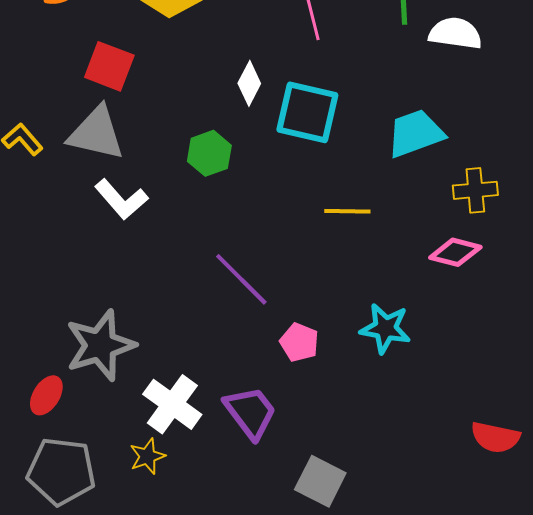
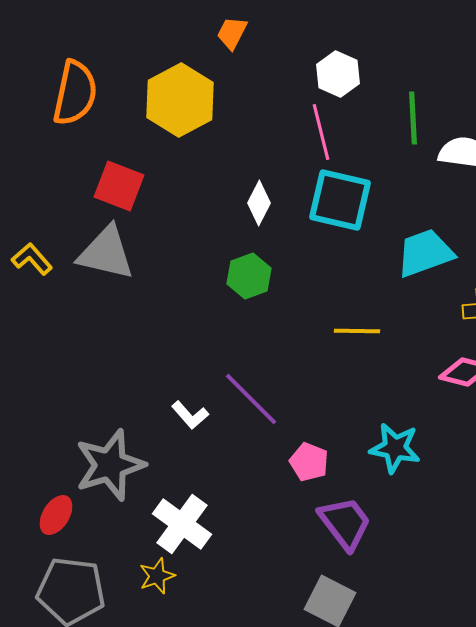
cyan square: (307, 112) -> (340, 200), moved
green hexagon: (209, 153) -> (249, 276), moved
white L-shape: (121, 199) -> (190, 415), moved, size x0.7
purple trapezoid: (250, 412) -> (345, 523), moved

